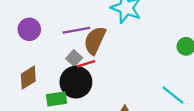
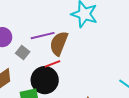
gray square: (74, 58) -> (23, 52), moved

